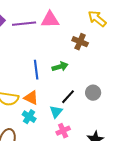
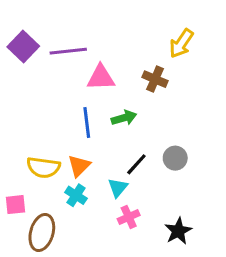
yellow arrow: (97, 19) -> (181, 43), turned -96
pink triangle: (50, 20) -> (101, 78), moved
orange triangle: (31, 98) -> (79, 166), turned 49

